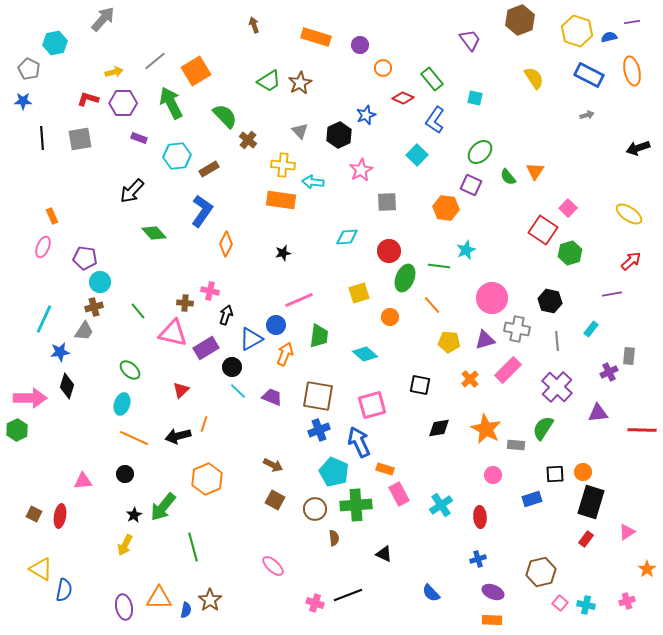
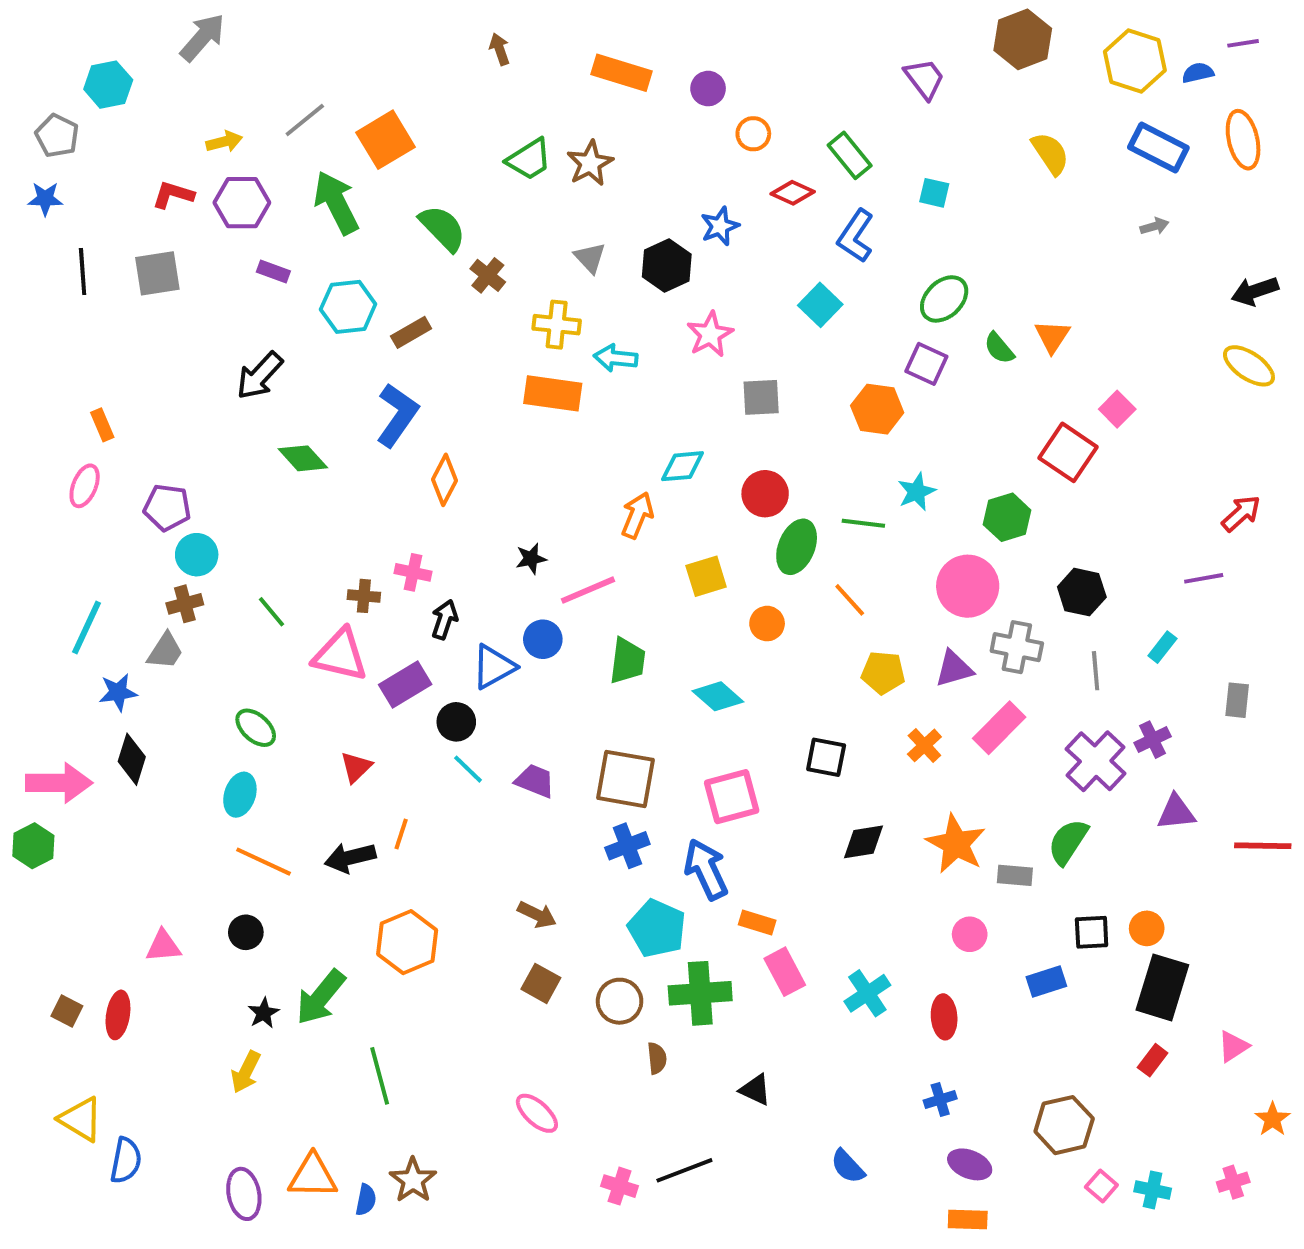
yellow ellipse: (629, 214) -> (1249, 366), moved
black star: (283, 253) -> (531, 559), moved
green hexagon: (570, 253) -> (1007, 517), moved
orange arrow: (285, 354) -> (637, 515), moved
purple cross: (609, 372) -> (1153, 740), moved

